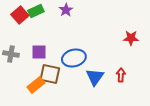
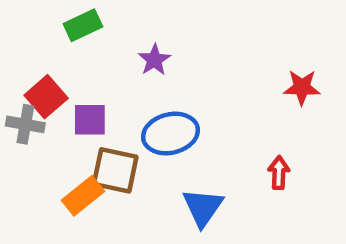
purple star: (66, 10) -> (154, 60), moved
red square: (20, 15) -> (46, 97), moved
blue triangle: (95, 77) -> (203, 207), moved

